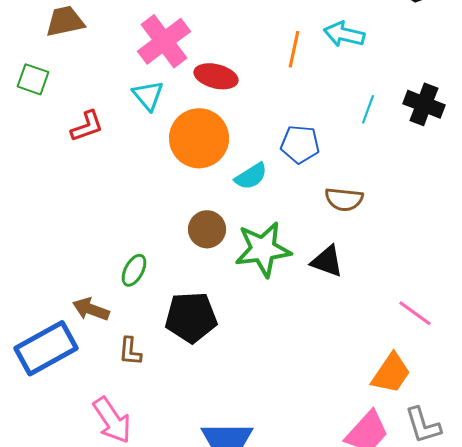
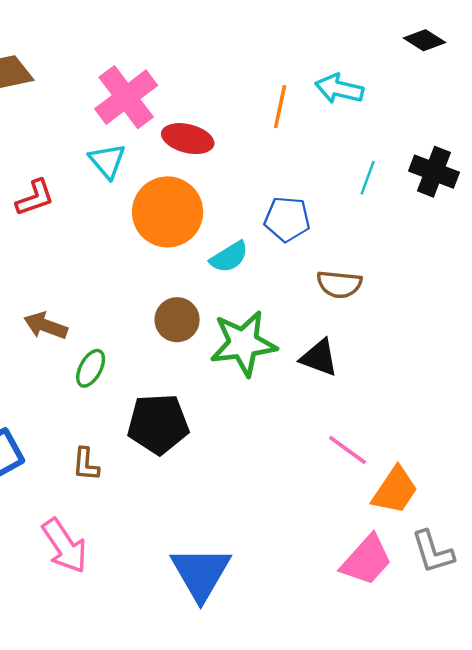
brown arrow: (91, 309) -> (46, 326), moved
pink line: (415, 313) -> (348, 450), moved

